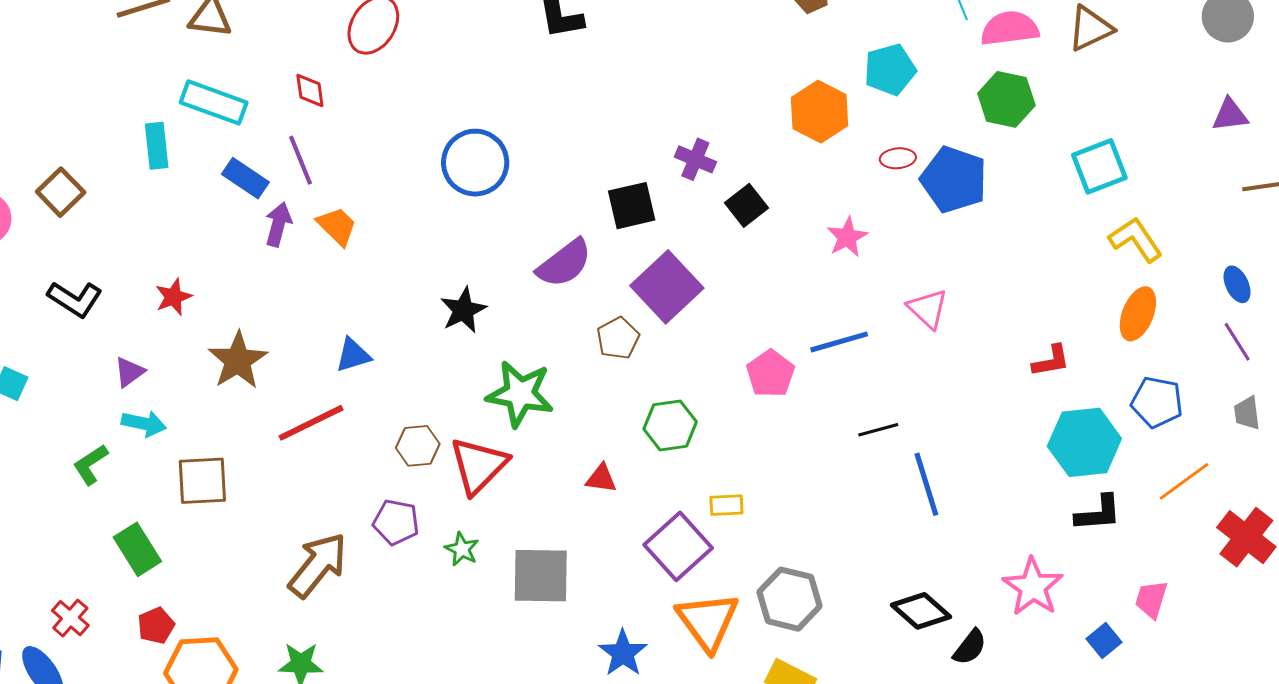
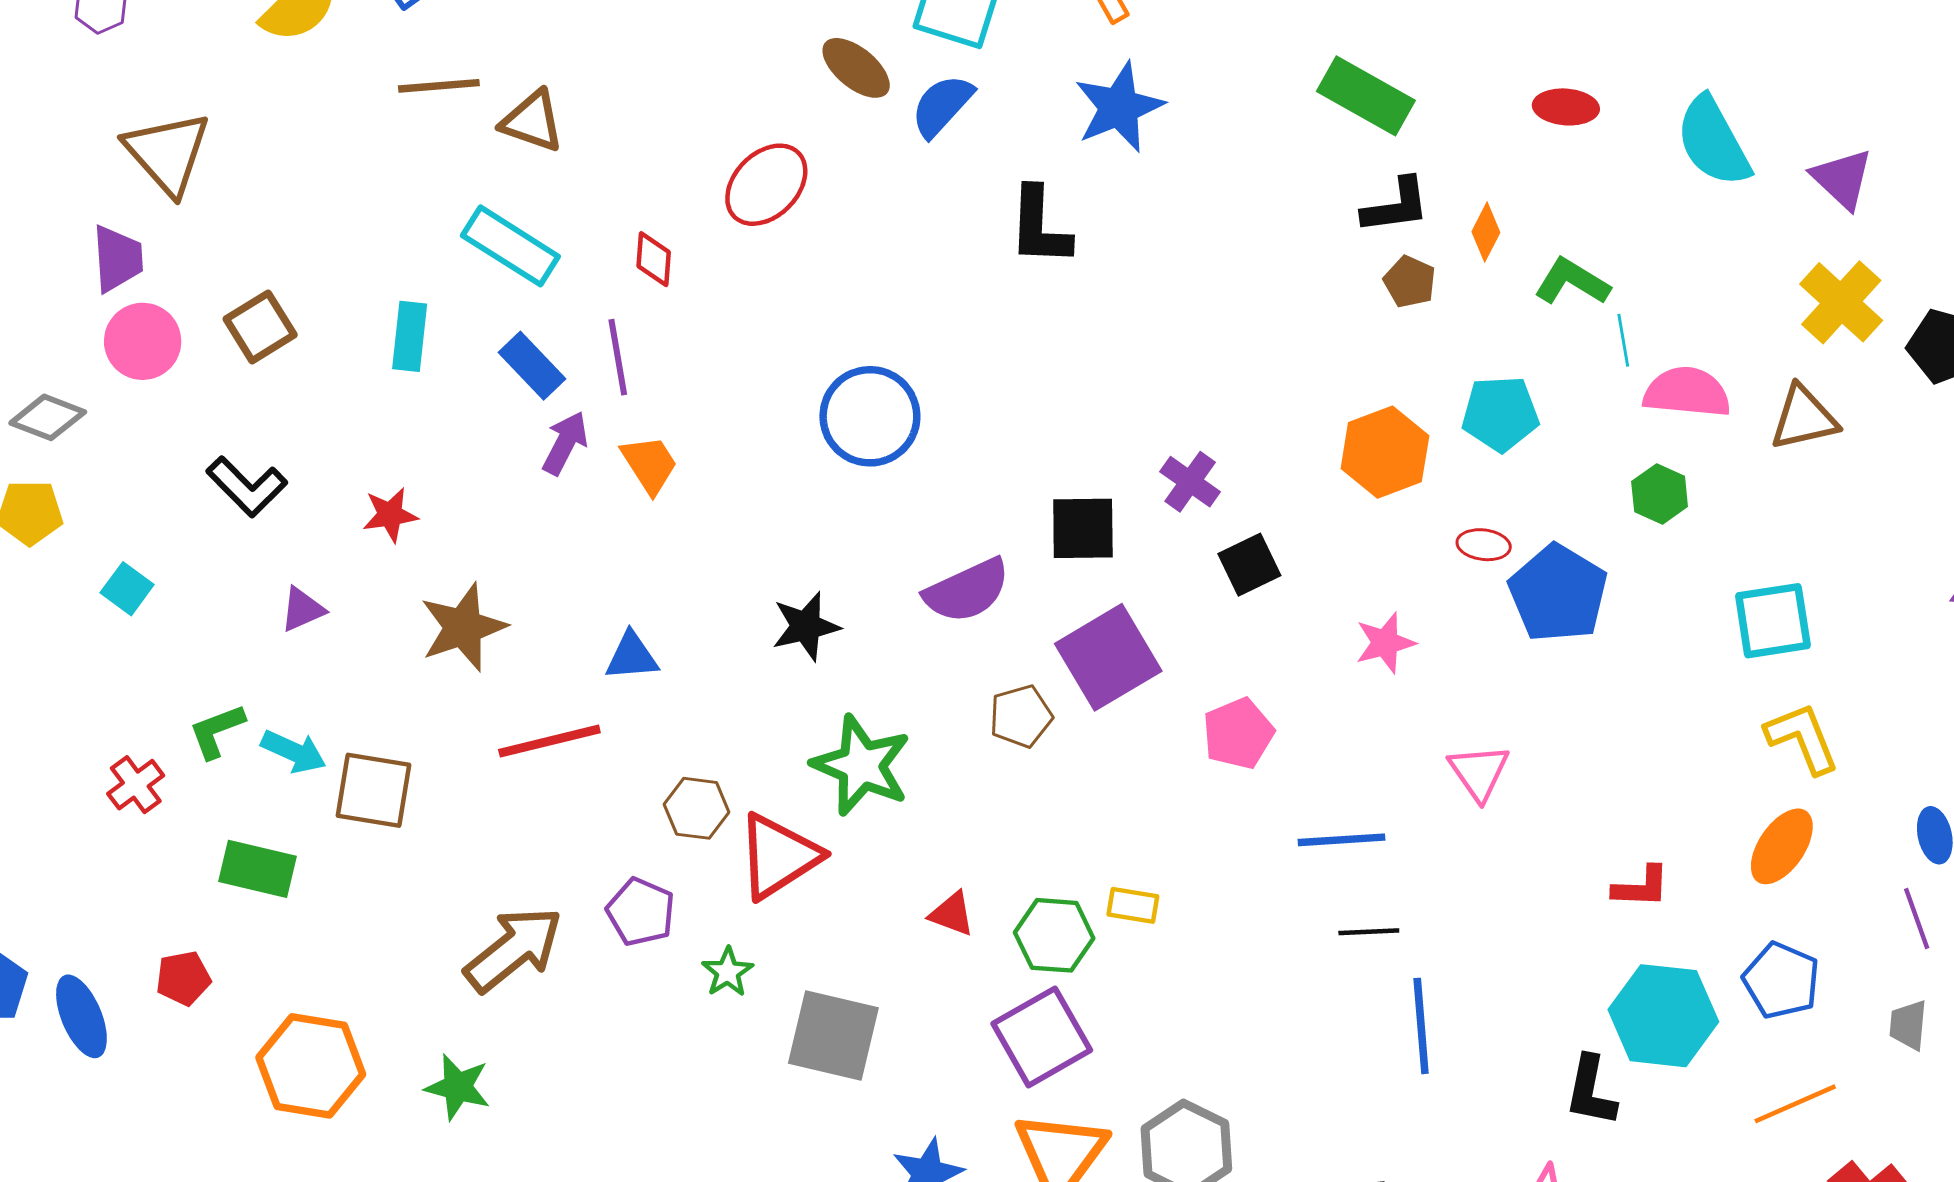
green hexagon: (1006, 99) -> (1660, 494), size x0.7
cyan rectangle: (157, 146) -> (410, 336), moved
blue line: (839, 342) -> (1342, 840), moved
pink pentagon: (770, 374) -> (1238, 733), moved
cyan arrow: (144, 424) -> (294, 752), moved
green hexagon: (670, 425) -> (1054, 935), moved
yellow rectangle: (726, 505) -> (1133, 905), moved
black L-shape: (1098, 513) -> (1591, 1091), moved, turned 93
green rectangle: (137, 549) -> (258, 869), turned -57
red cross: (70, 618) -> (136, 785), moved
red pentagon: (156, 626) -> (183, 978), moved

